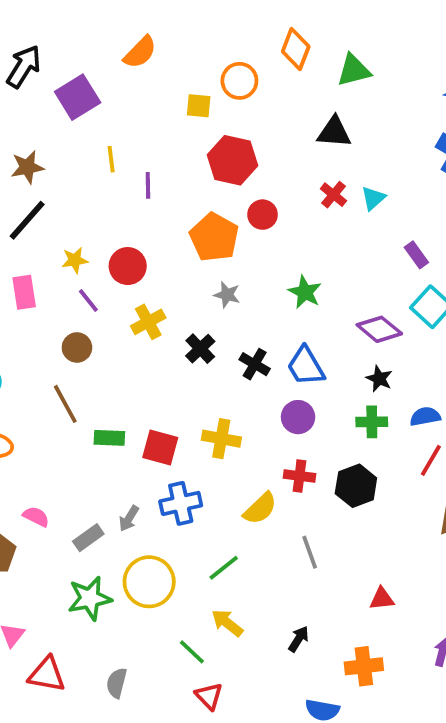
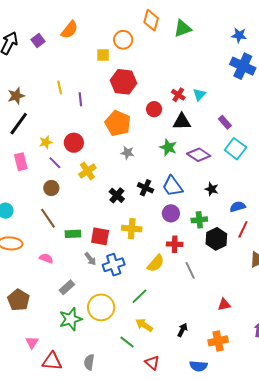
purple square: (78, 97) -> (38, 41), moved, size x0.6
black triangle: (334, 132) -> (182, 122), moved
red circle: (263, 215) -> (154, 109), moved
purple diamond: (379, 329) -> (199, 155), moved
black cross: (200, 349) -> (117, 195), moved
green cross: (372, 422) -> (199, 220), moved
black hexagon: (356, 486) -> (216, 239), moved
pink semicircle: (36, 517) -> (46, 258), moved
gray arrow: (129, 518) -> (90, 259), moved, turned -64
gray line: (310, 552) -> (190, 270), moved
red triangle: (209, 696) -> (152, 363), moved

